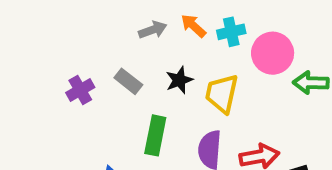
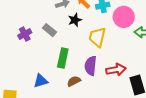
black star: (179, 80) -> (75, 20), moved

